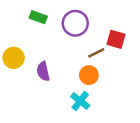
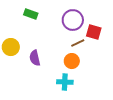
purple circle: (75, 23) -> (73, 20), moved
cyan cross: (80, 101) -> (65, 82), turned -35

